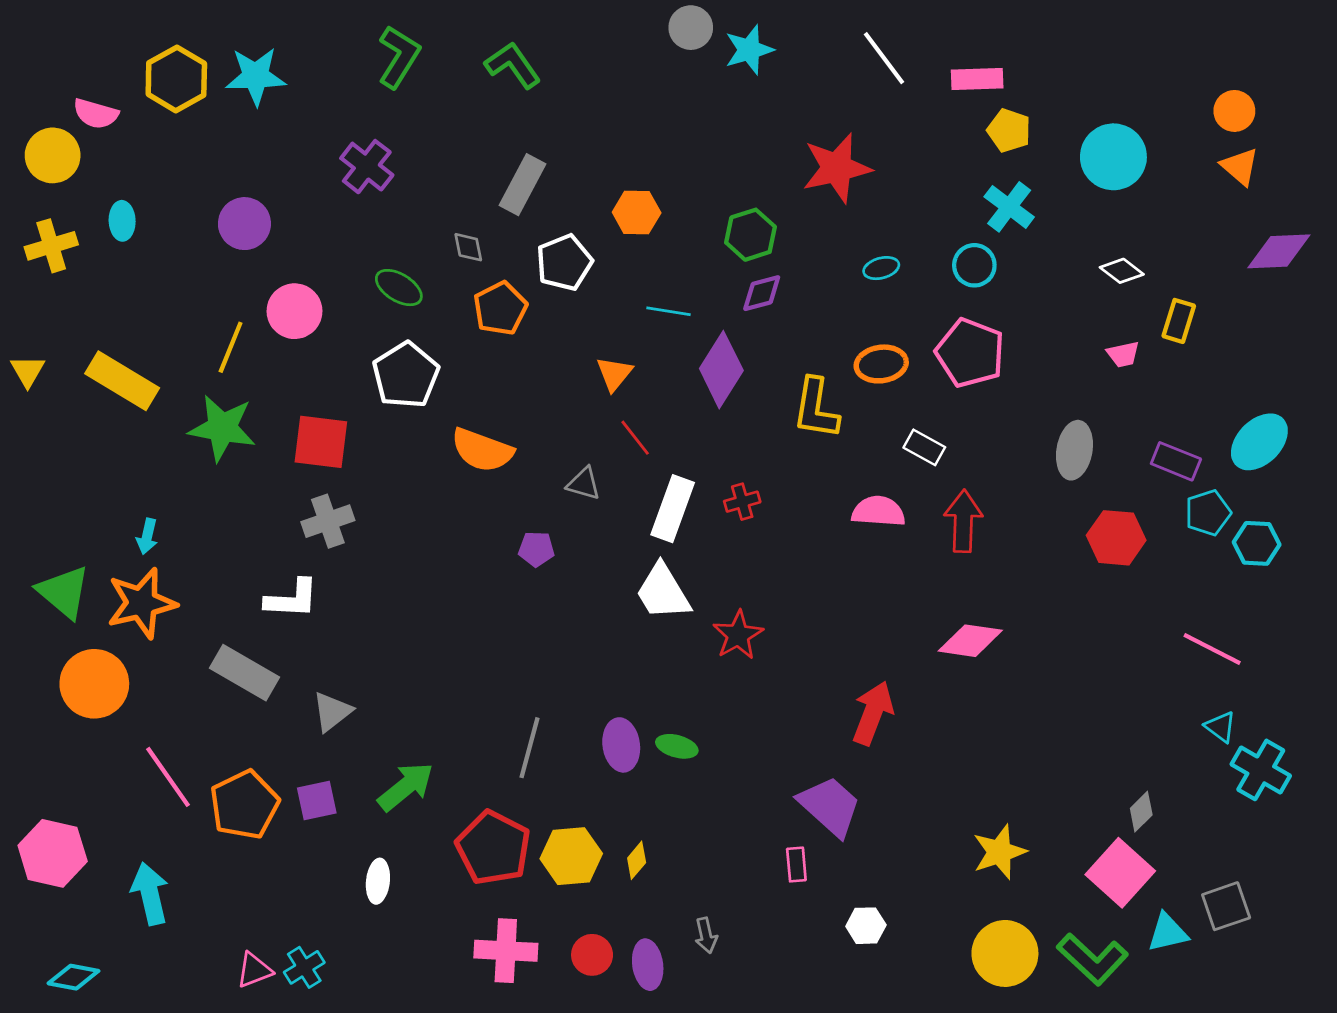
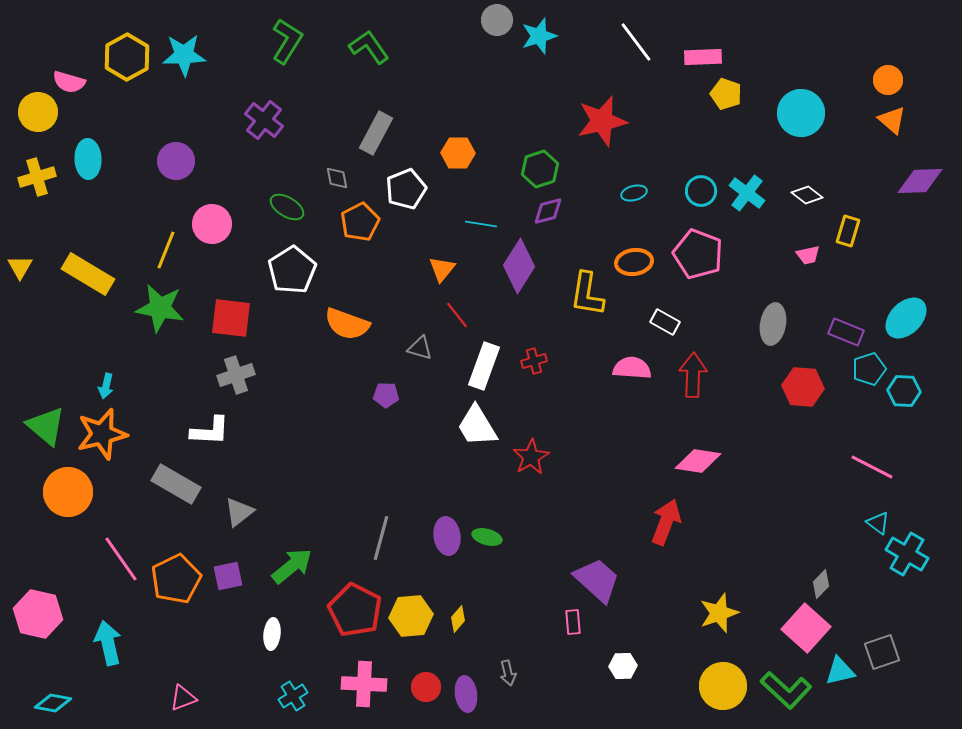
cyan cross: (1009, 207) -> (747, 193), moved
cyan ellipse: (122, 221) -> (88, 159), size x1.4
red arrow: (873, 713) -> (666, 522), moved
cyan cross: (304, 967) -> (293, 696), moved

